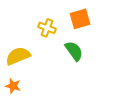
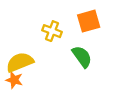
orange star: (13, 86) -> (14, 80), moved

